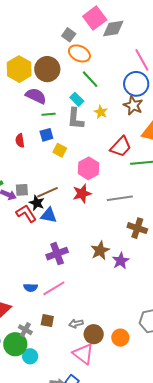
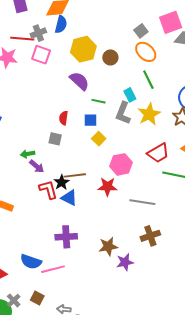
brown circle: (47, 69) -> (110, 57), size x0.6
purple semicircle: (36, 96) -> (79, 81), moved
yellow star: (101, 112) -> (149, 114), size x1.6
gray square: (22, 190) -> (55, 139), moved
brown cross: (137, 228) -> (150, 236), turned 36
blue semicircle: (31, 288) -> (31, 262), size x1.5

